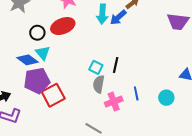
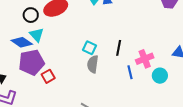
black line: (116, 65) -> (119, 48), moved
red square: (53, 95) -> (48, 76), size x0.6
pink cross: (114, 102) -> (145, 59), moved

